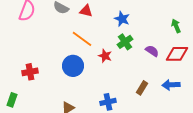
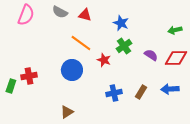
green arrow: (176, 26) -> (175, 30), turned -80
green rectangle: (12, 100) -> (11, 86), moved
blue cross: (108, 102) -> (114, 93), moved

